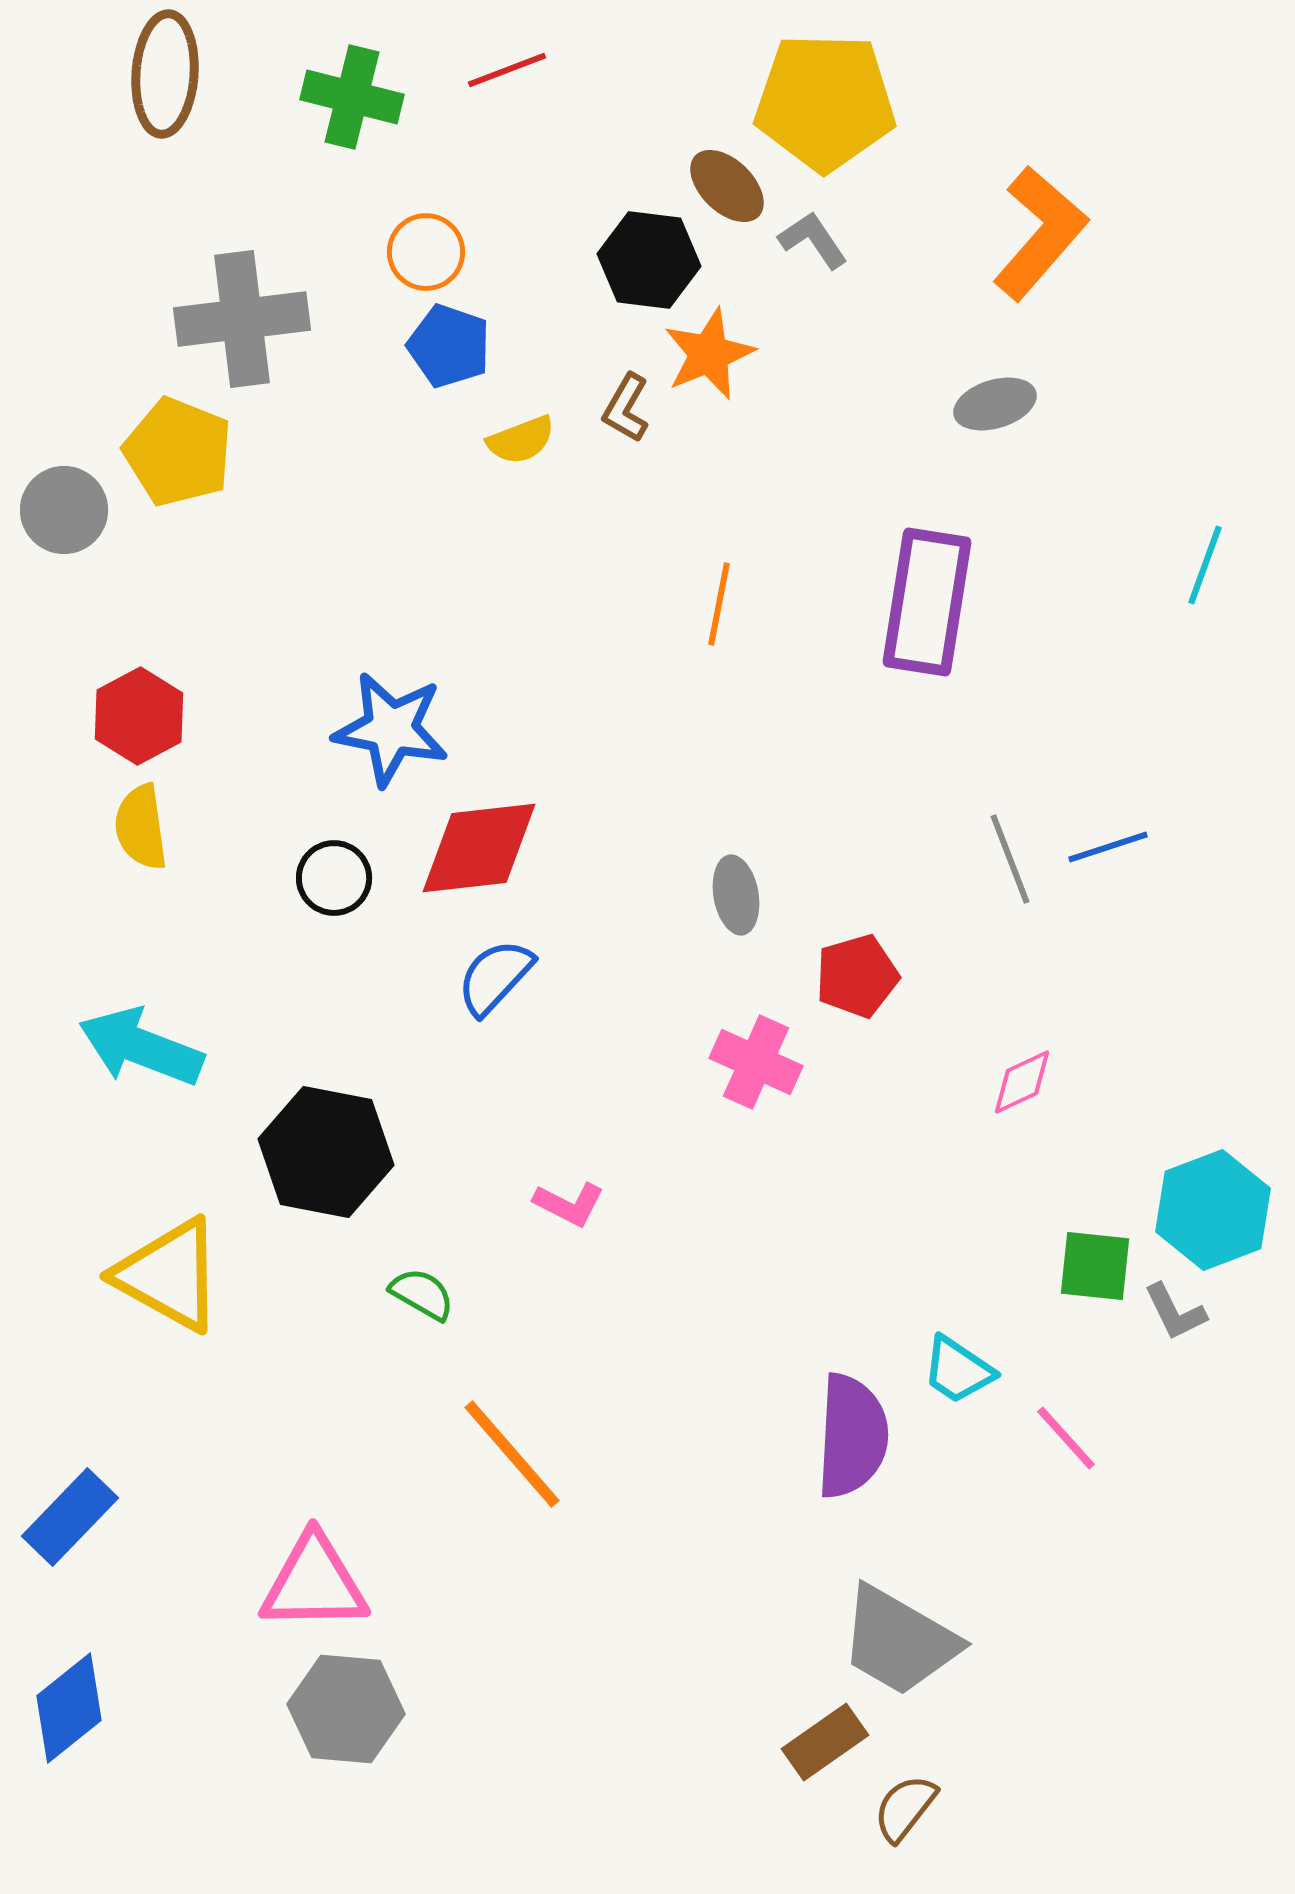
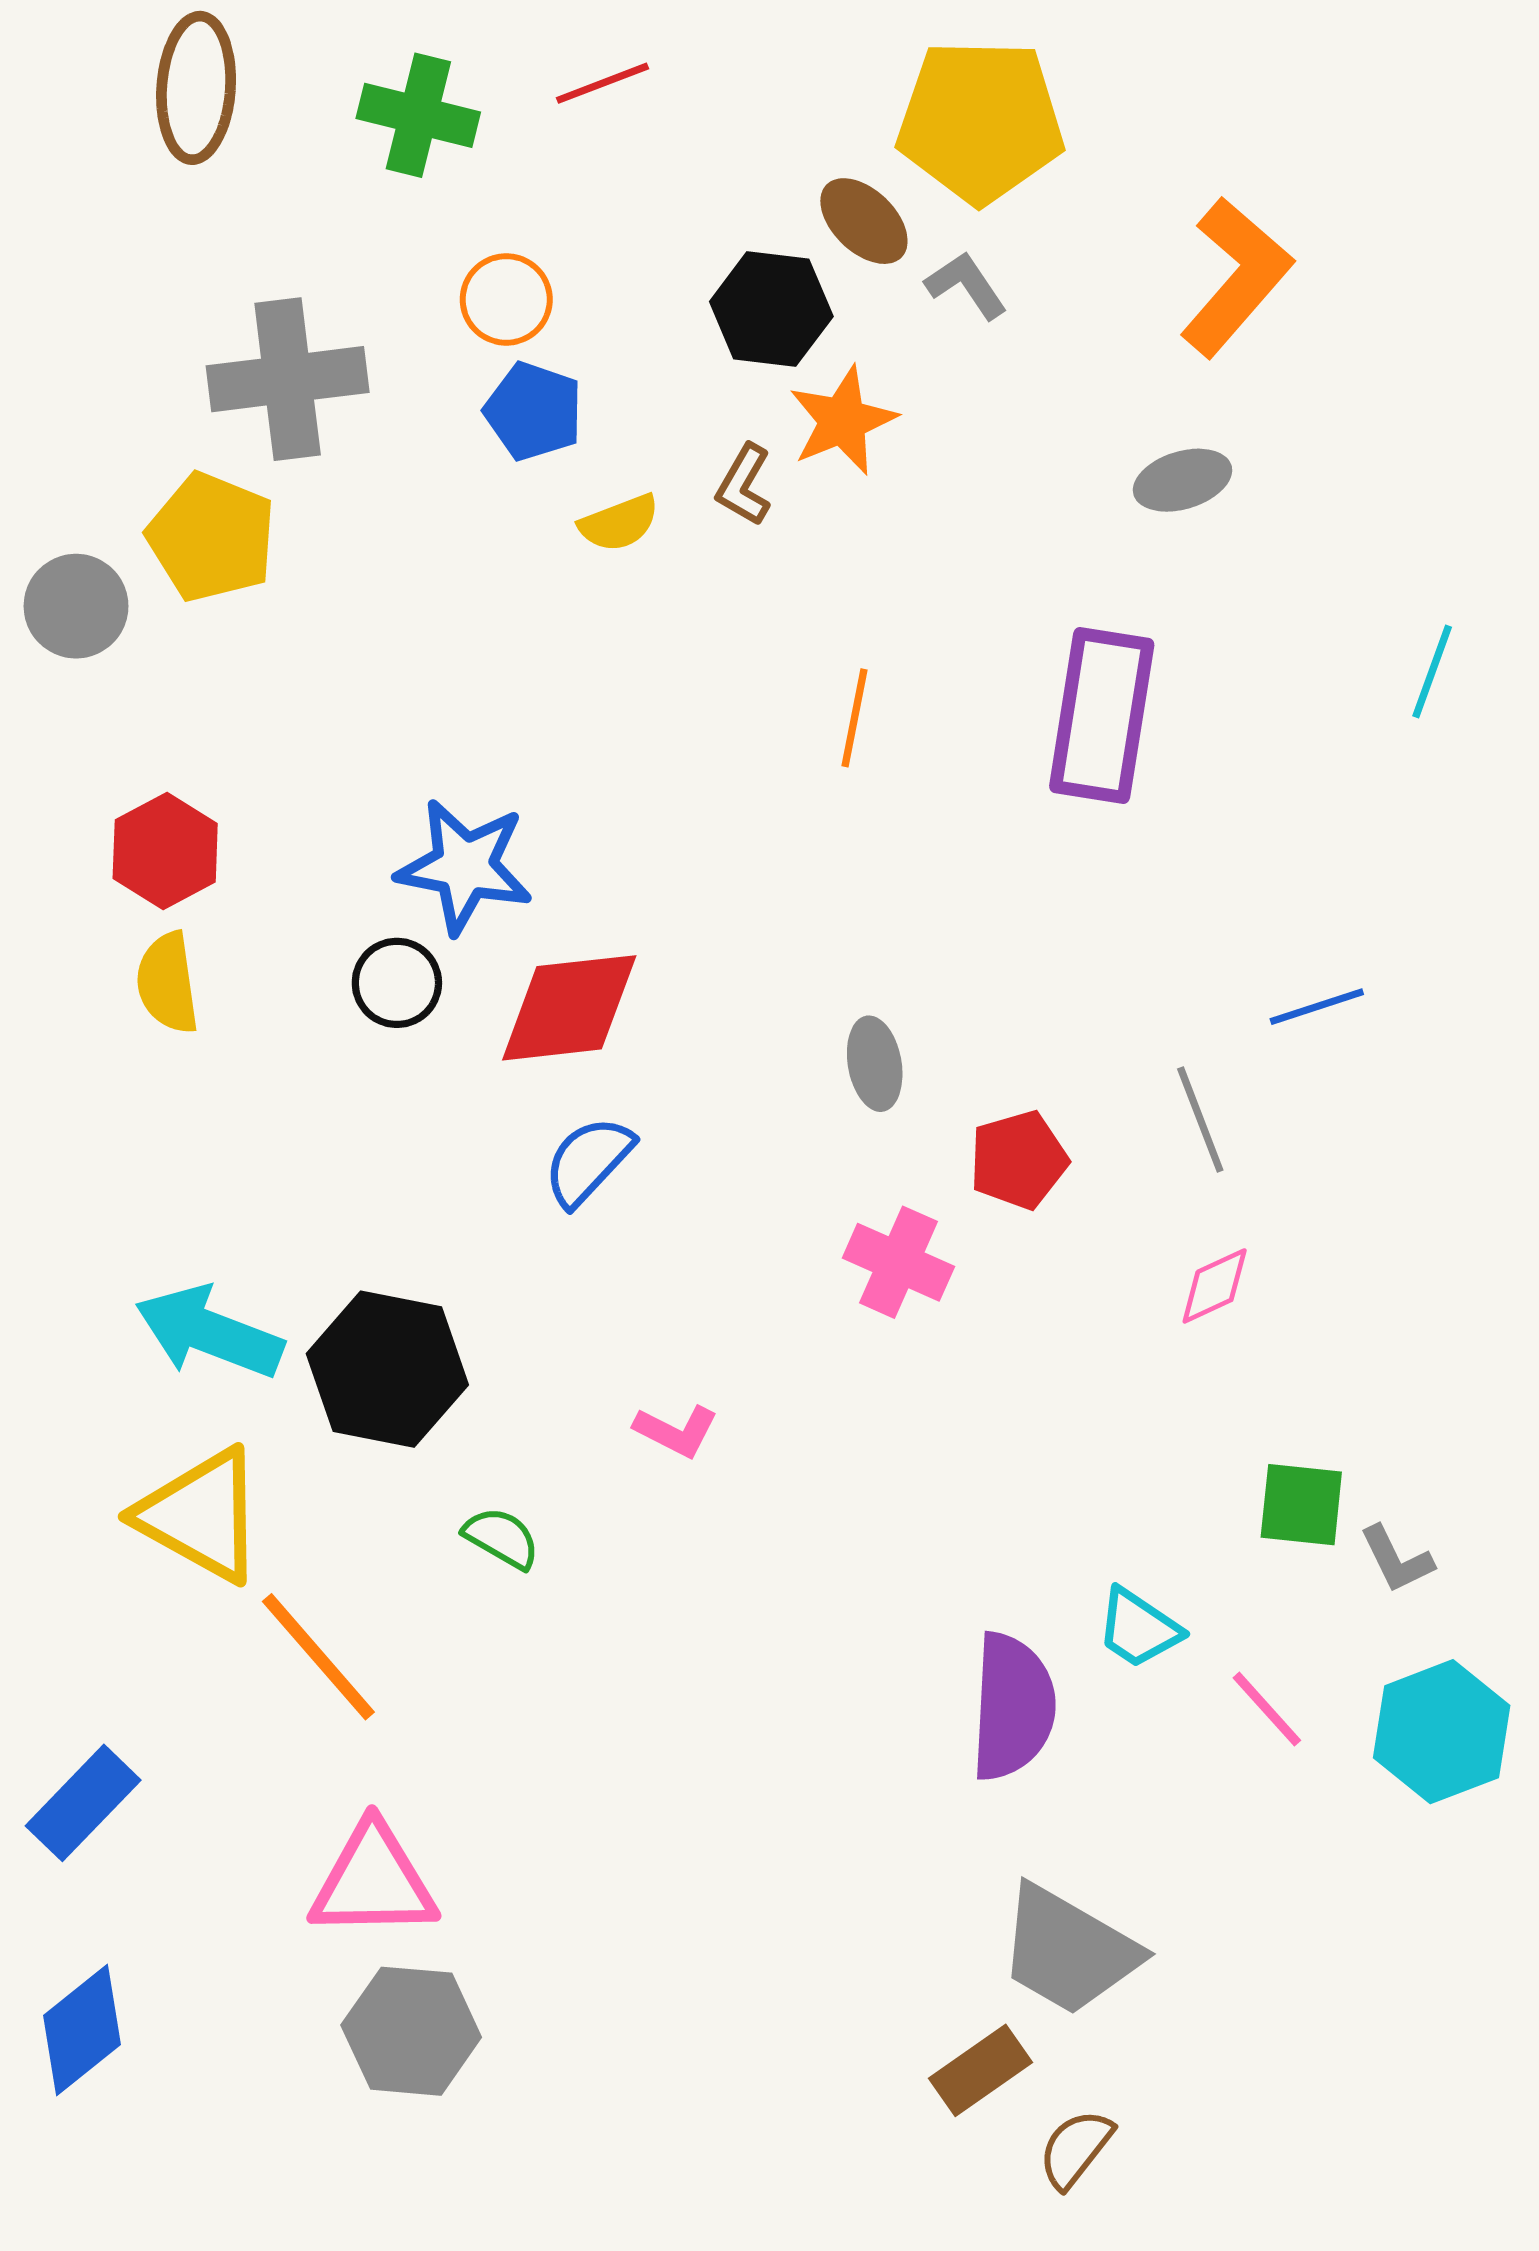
gray line: (1010, 859) -> (1200, 1120), moved
black circle: (334, 878) -> (397, 983), moved
cyan arrow: (141, 1047) -> (209, 1332), moved
cyan hexagon: (1213, 1210) -> (1442, 1732), moved
orange line: (512, 1454) -> (318, 1657), moved

